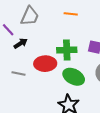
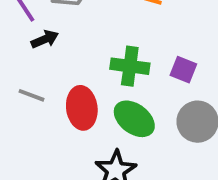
red ellipse: (45, 64) -> (82, 108), moved, turned 75

